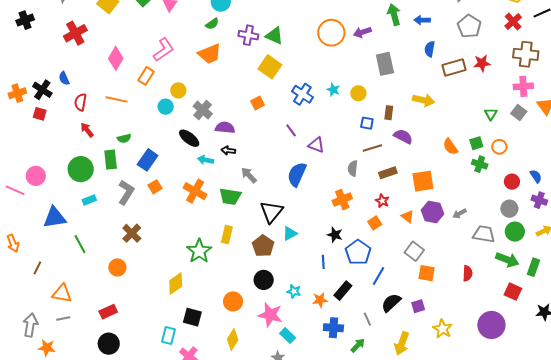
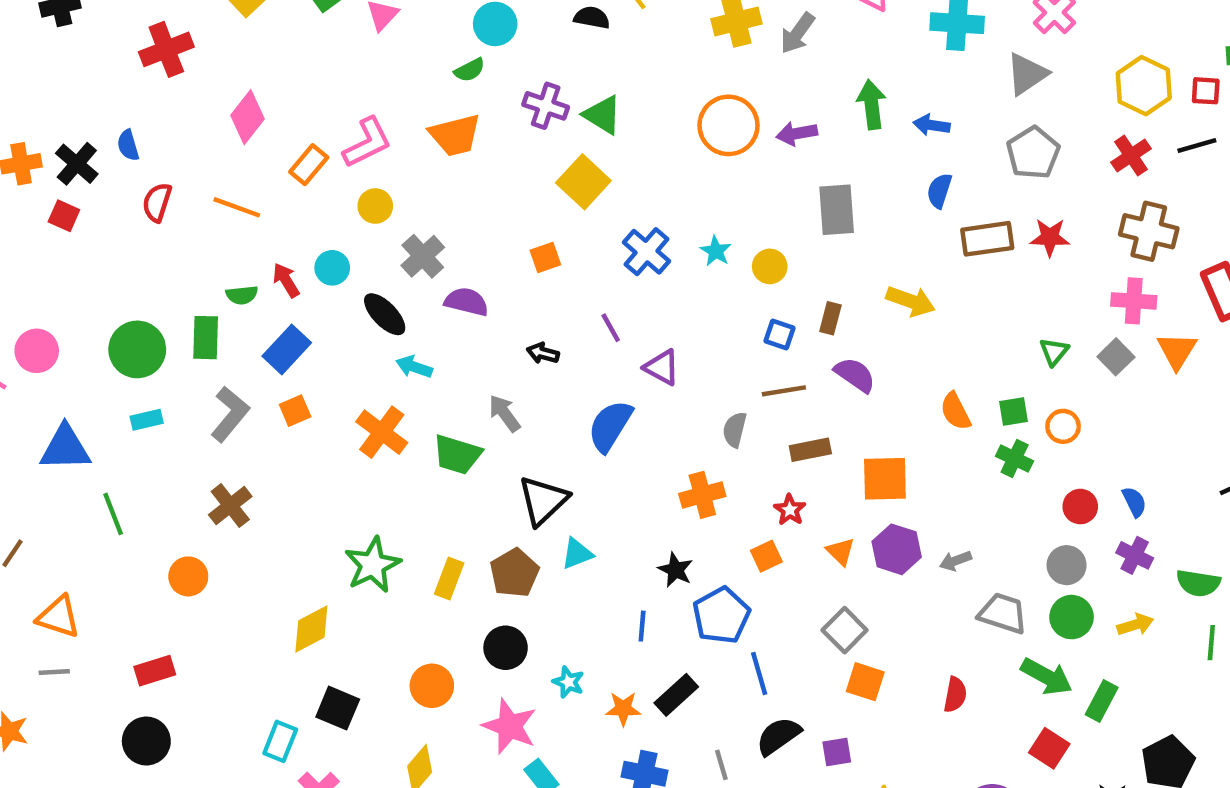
pink L-shape: (164, 50) -> (367, 143), moved
cyan circle: (166, 107) -> (332, 268), moved
red arrow: (87, 130) -> (286, 280), moved
black arrow: (228, 151) -> (543, 353), moved
yellow rectangle: (227, 235) -> (449, 579), moved
blue line: (379, 276) -> (759, 674), turned -54

